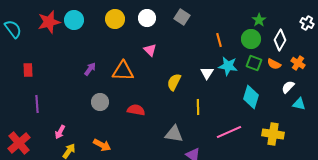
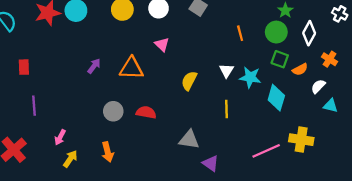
orange semicircle: (274, 64) -> (300, 69), moved, turned -56
cyan star: (228, 66) -> (250, 77), moved
gray circle: (100, 102) -> (113, 111), moved
yellow line: (198, 107) -> (226, 109), moved
pink line: (229, 132) -> (266, 151), moved
orange arrow: (102, 145) -> (108, 152), turned 48

